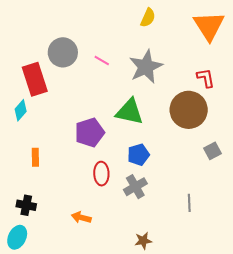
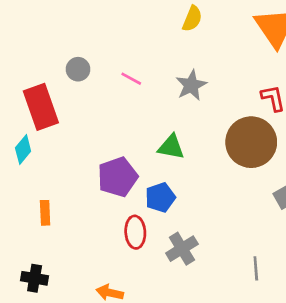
gray circle: (63, 52) -> (78, 69), size x0.6
gray star: (146, 67) -> (191, 85), size x0.7
green triangle: (130, 112) -> (171, 147), size x0.7
blue pentagon: (138, 155) -> (160, 198), moved

